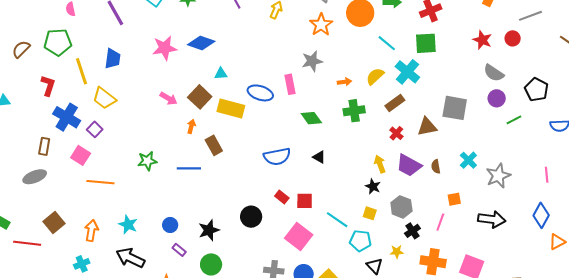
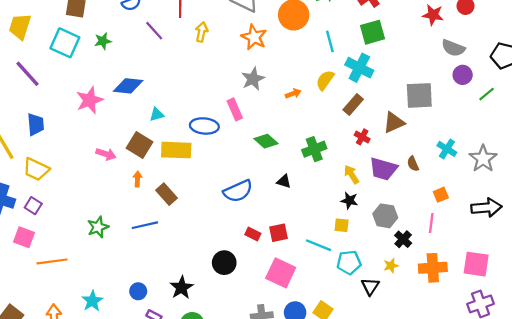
cyan line: (387, 43) -> (330, 41), turned 48
green cross: (354, 111) -> (314, 149), moved
yellow square: (370, 213) -> (342, 225), moved
cyan star: (128, 225) -> (92, 301), turned 30
black triangle: (374, 266) -> (370, 286), turned 30

